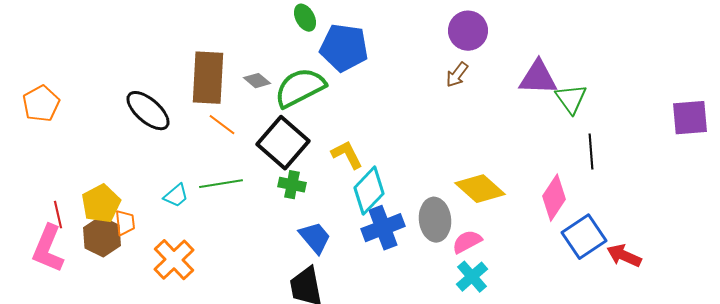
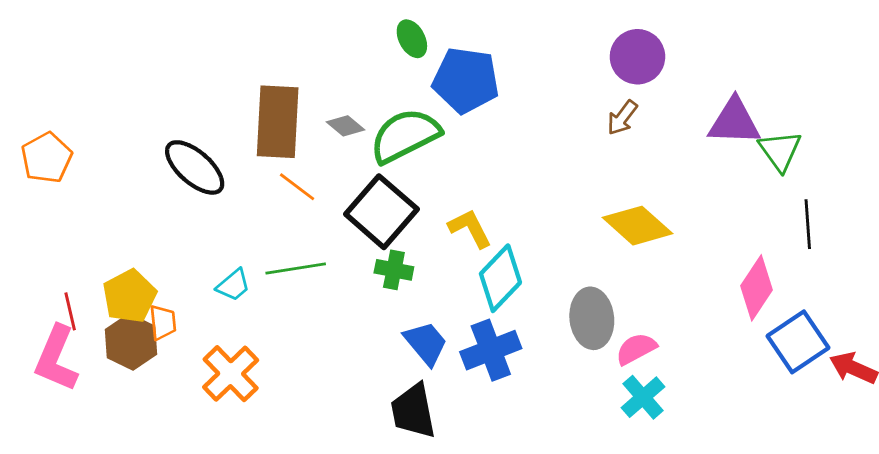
yellow diamond: (480, 189) -> (637, 226), moved
blue cross: (383, 228) -> (491, 350), moved

